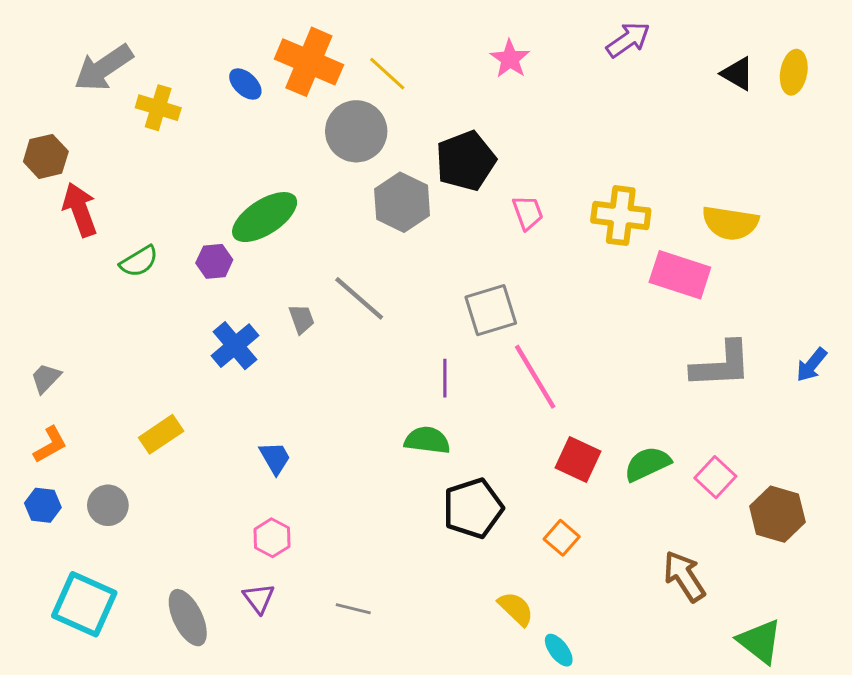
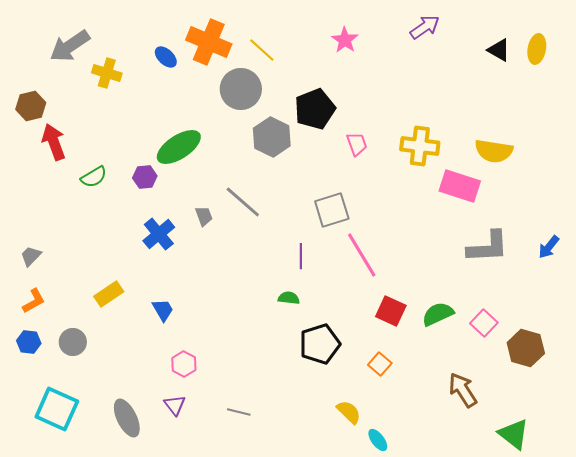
green semicircle: (427, 440) -> (289, 298), size x0.7
blue trapezoid: (275, 458) -> (163, 310), moved

